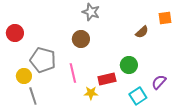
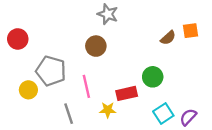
orange square: (165, 18) -> (191, 31), moved
purple semicircle: (159, 82) -> (188, 117), moved
gray line: (33, 96) -> (69, 114), moved

